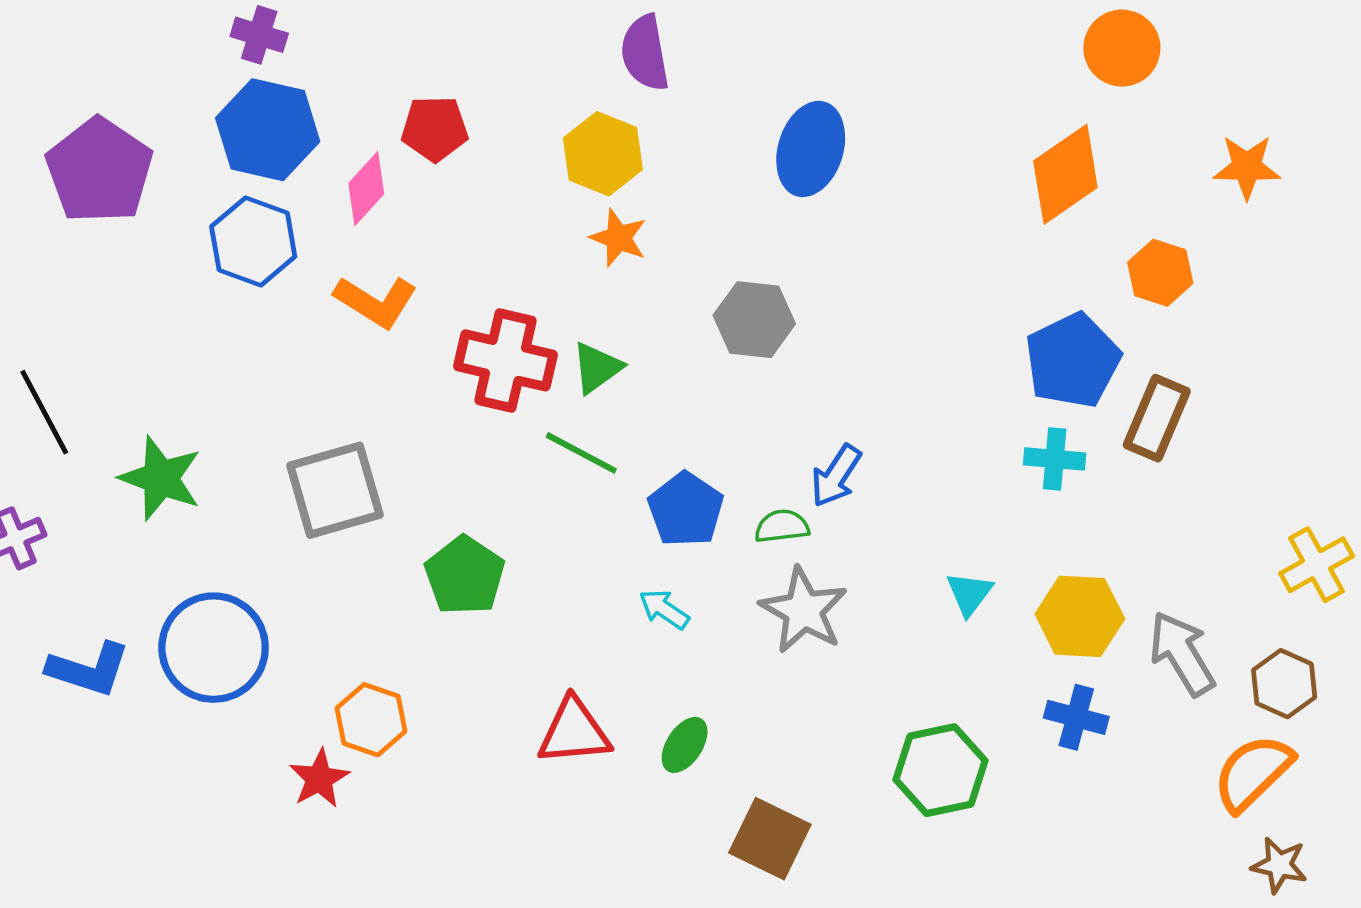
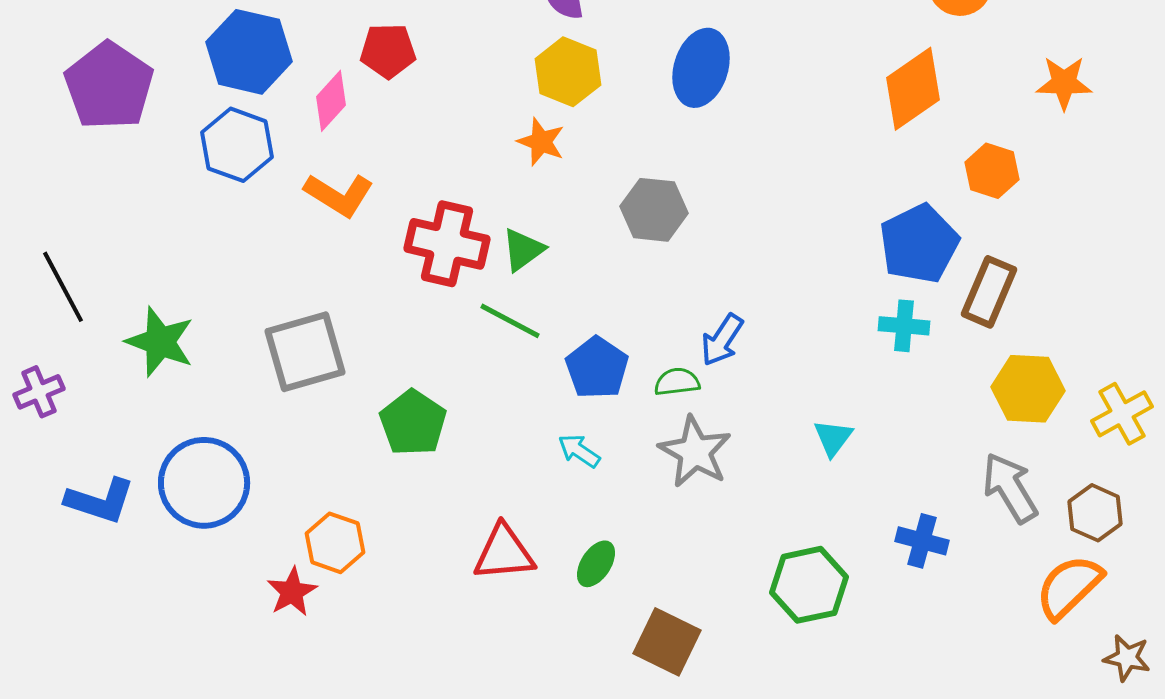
yellow hexagon: (603, 154) -> (568, 72), moved
yellow hexagon: (1080, 616) -> (1028, 389), moved
brown star: (1279, 865) -> (1127, 658), moved

